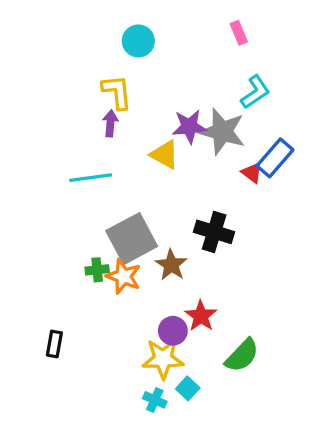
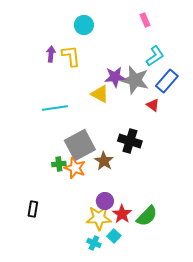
purple arrow: (110, 123) -> (51, 54), moved
blue rectangle: (275, 158) -> (167, 81), moved
red star: (201, 316) -> (122, 214), moved

